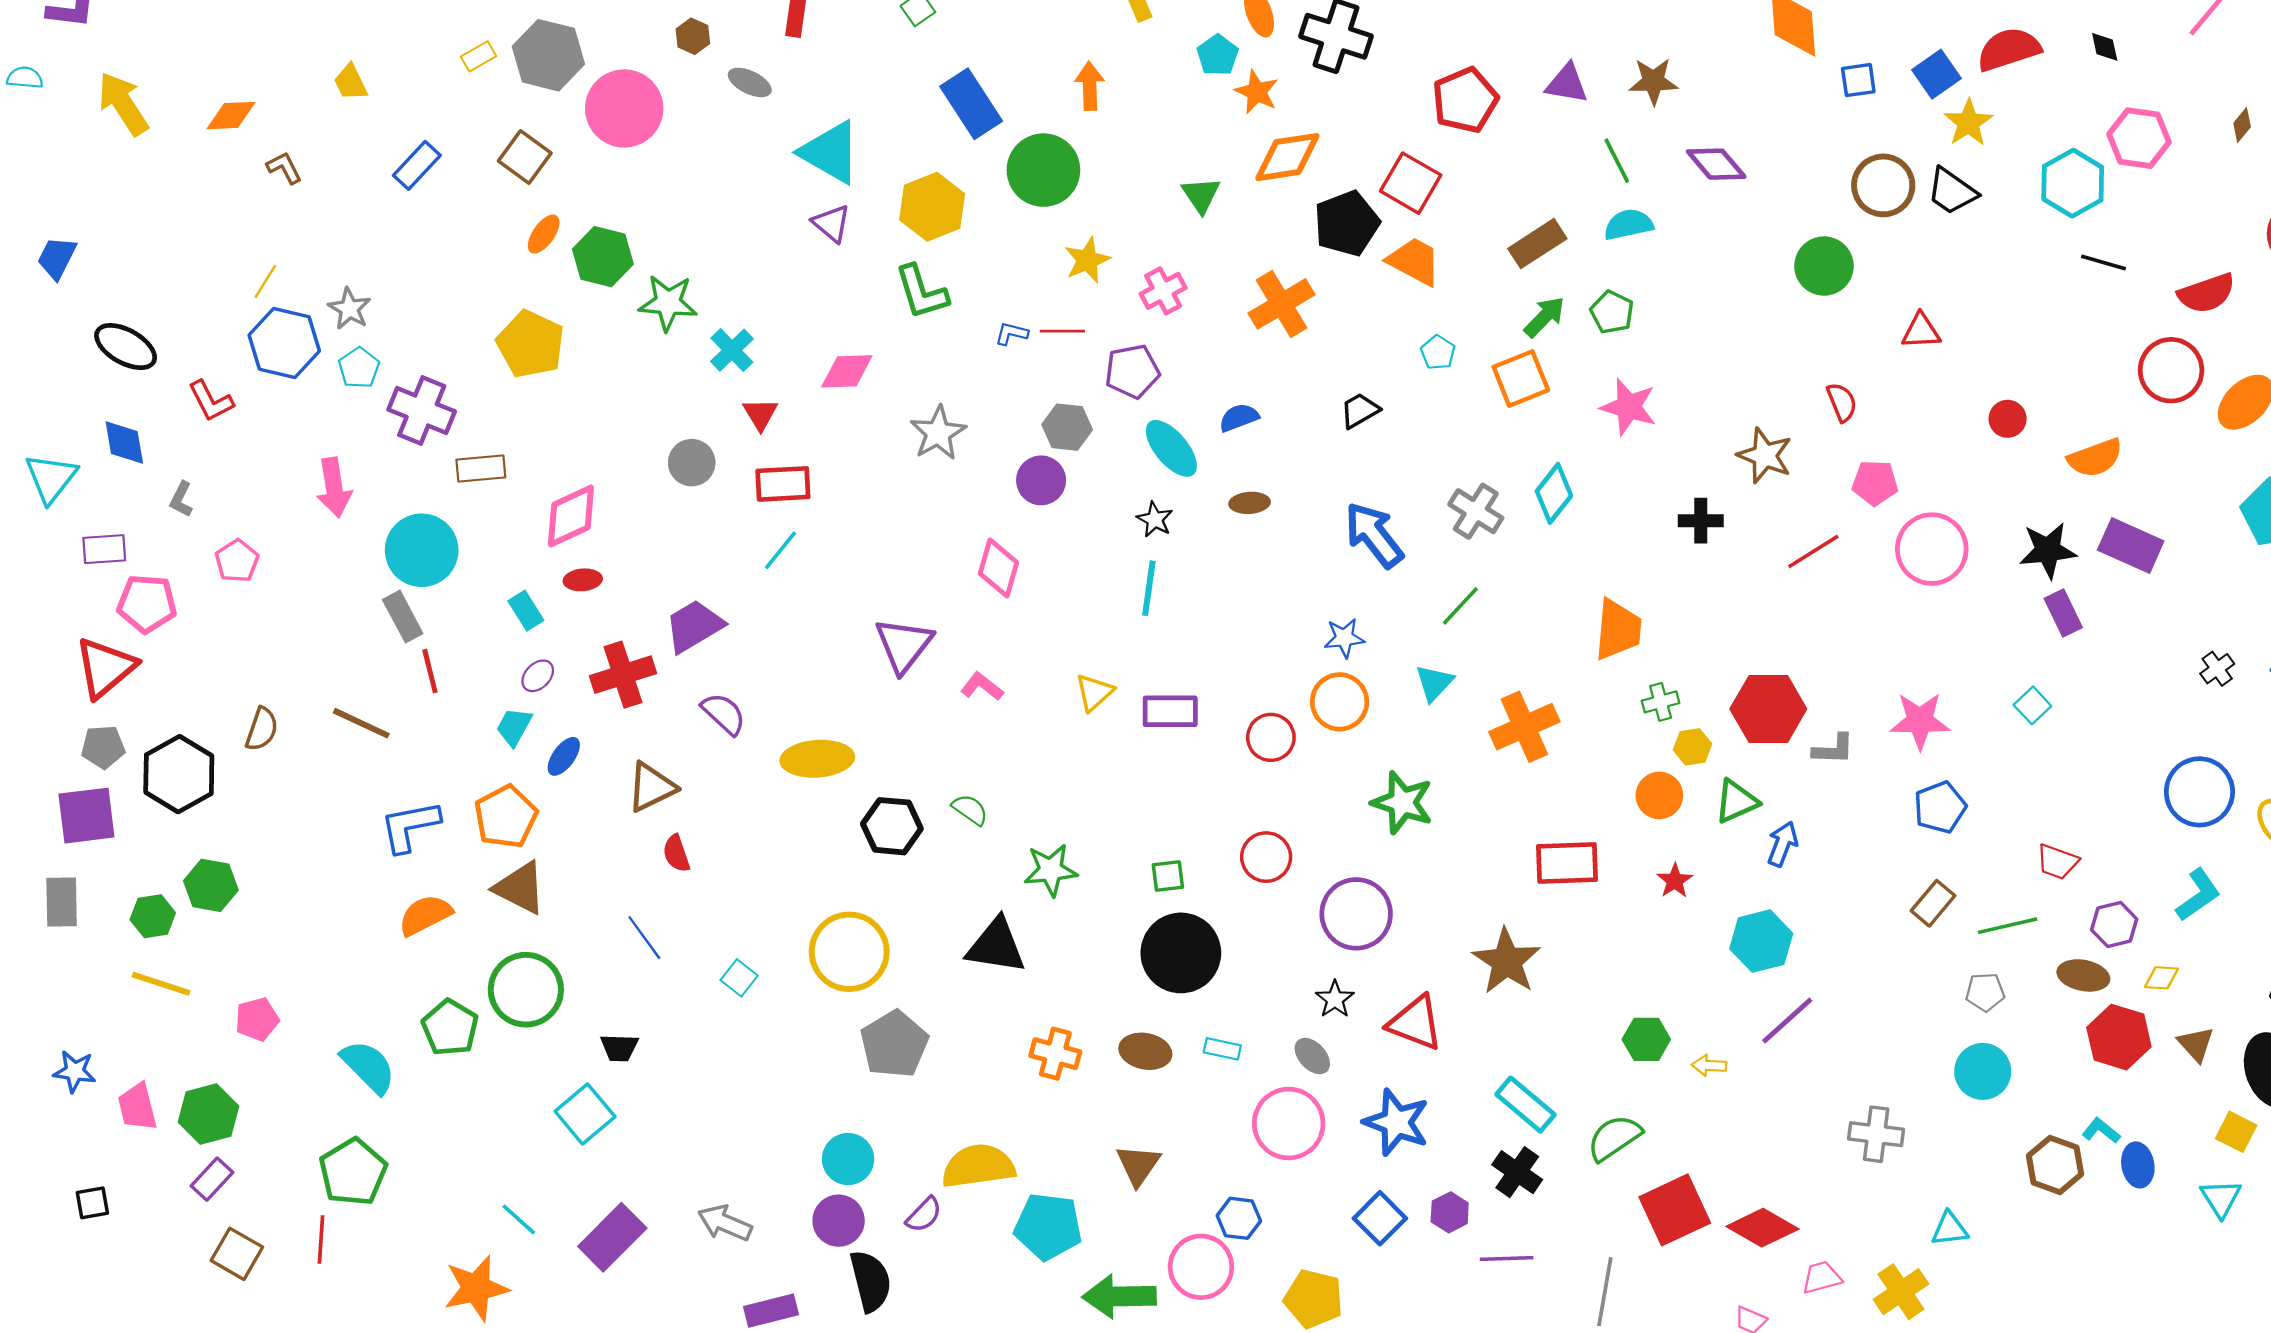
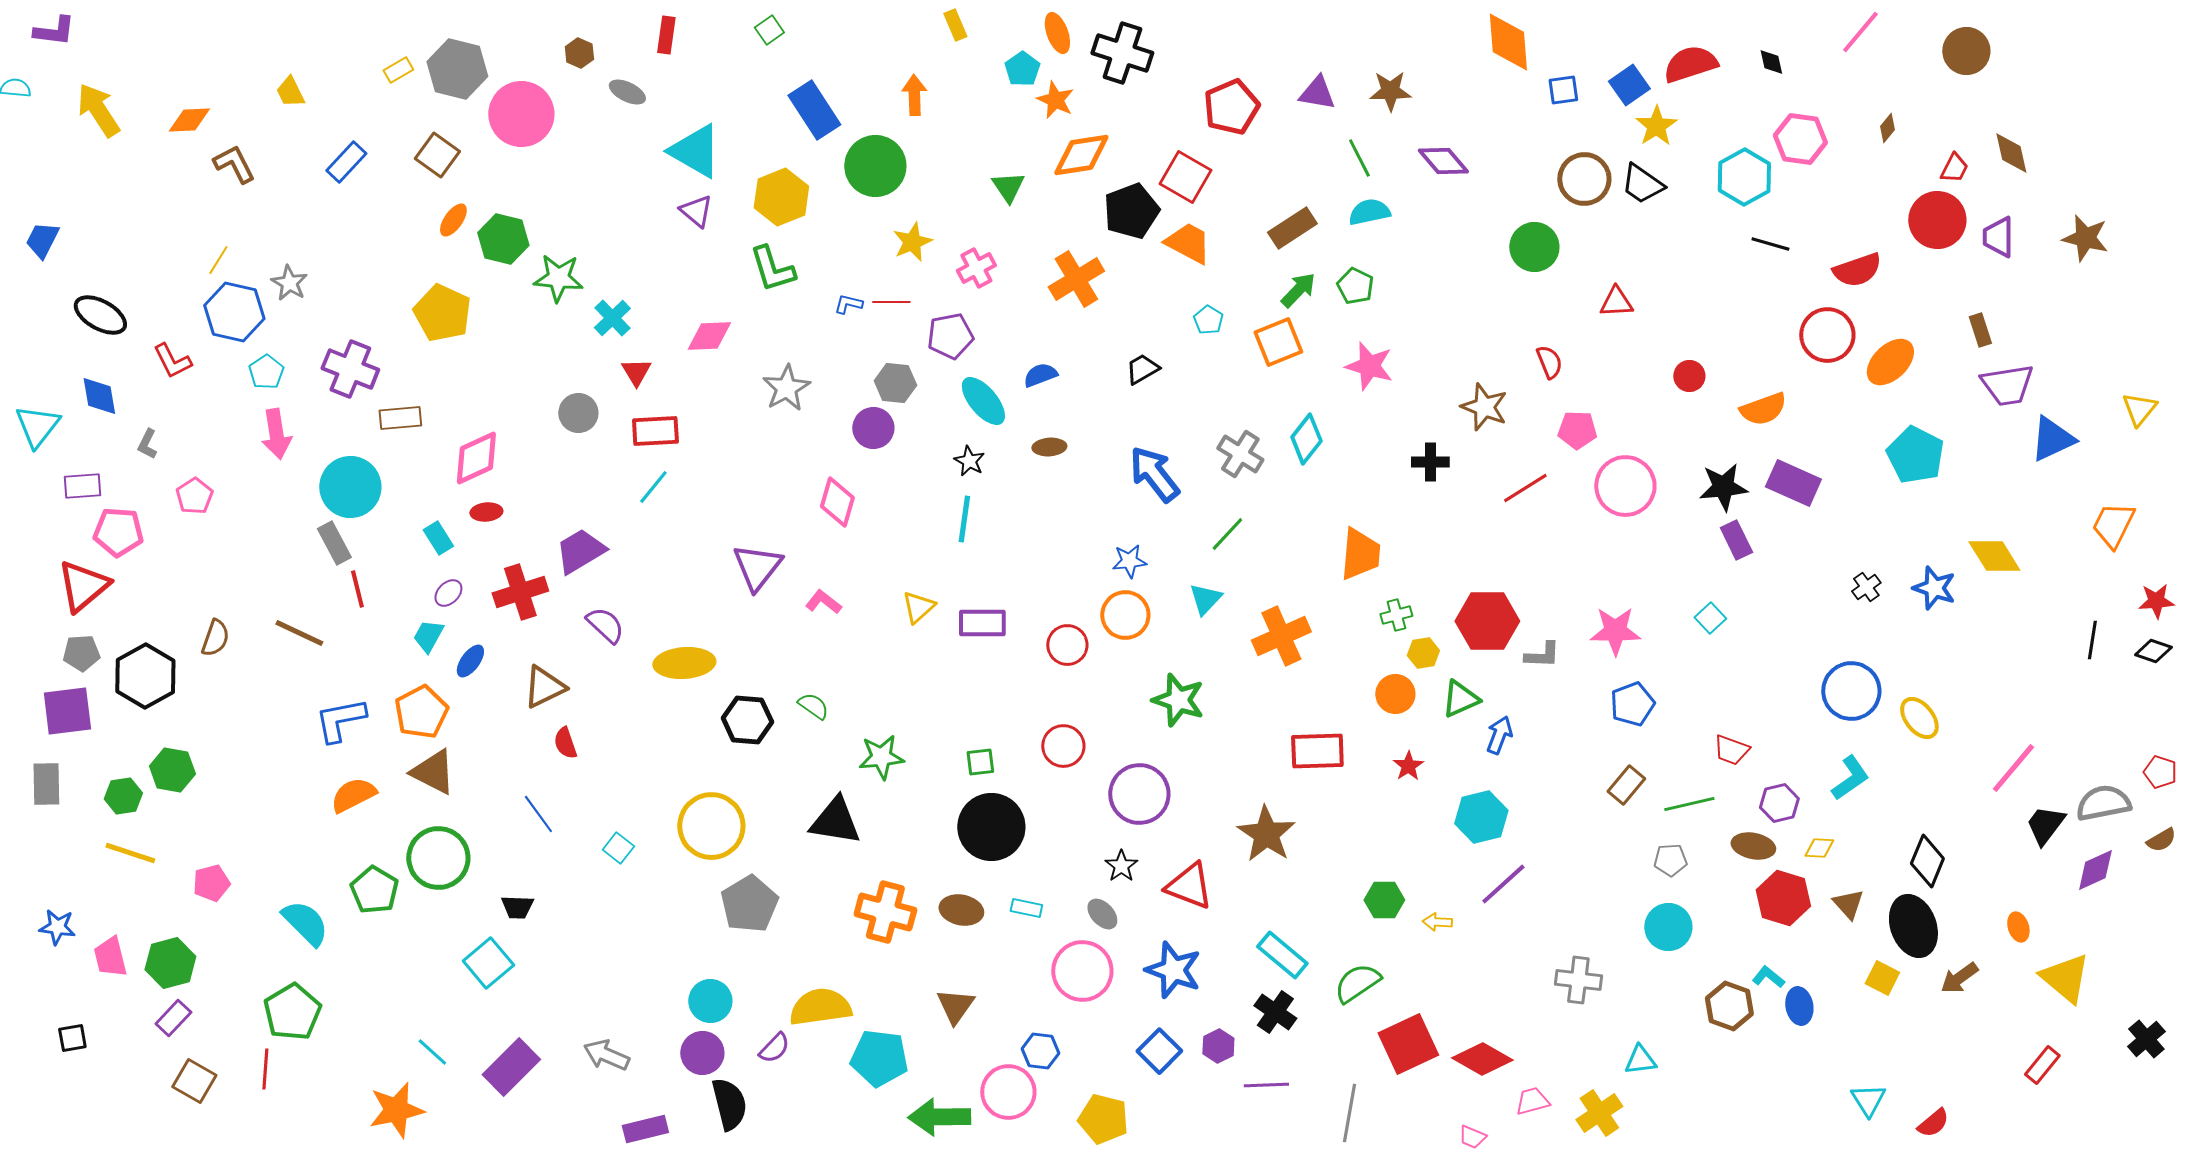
brown L-shape: (284, 168) -> (234, 164), size x1.4
cyan pentagon: (359, 368) -> (266, 372), moved
orange cross: (1055, 1054) -> (885, 912), size x1.4
cyan triangle: (2221, 1198) -> (1868, 1100), moved

